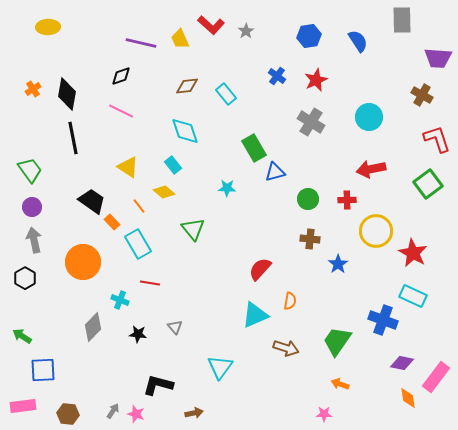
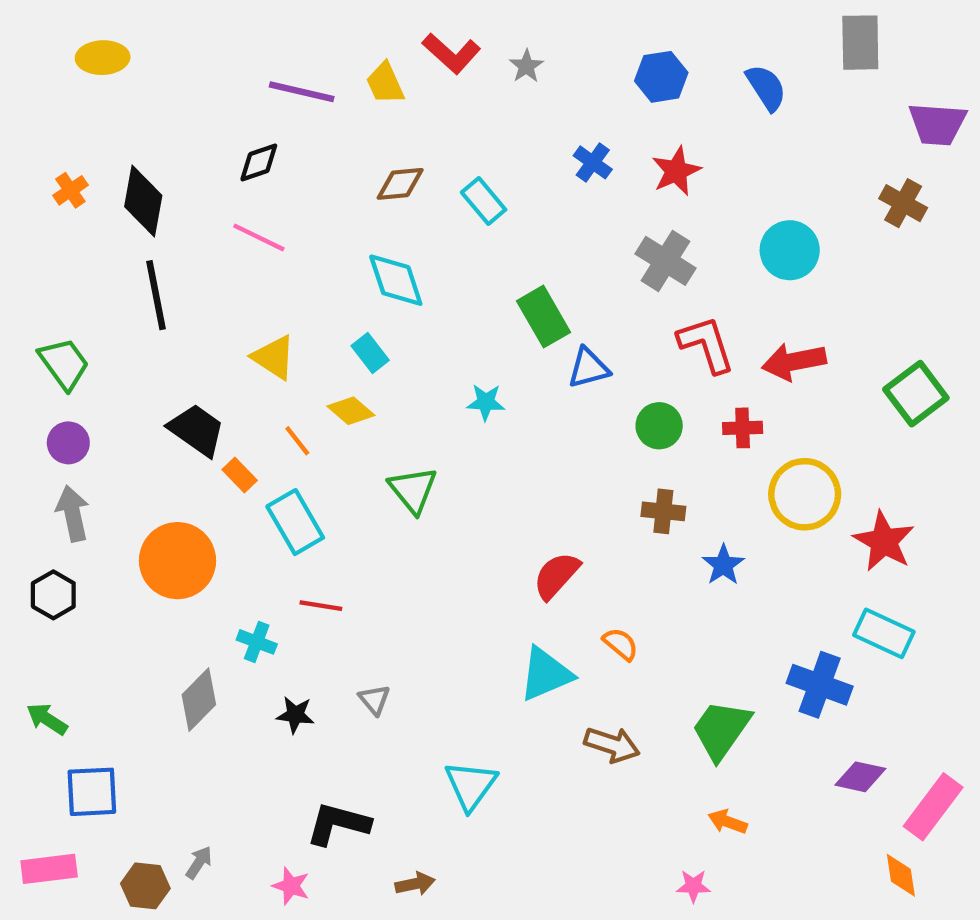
red L-shape: (437, 139) -> (706, 344), moved
orange semicircle: (290, 301) -> (621, 644), turned -60
orange diamond: (408, 398) -> (901, 875), moved
gray arrow: (113, 411) -> (199, 862), moved

